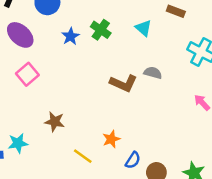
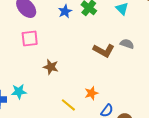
pink square: (27, 74) -> (30, 39), turned 30
brown star: (55, 122) -> (51, 67), moved

